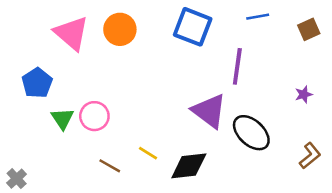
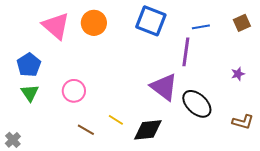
blue line: (258, 17) -> (201, 27), moved
green triangle: (63, 119) -> (30, 93), moved
brown L-shape: (310, 156) -> (243, 122), turned 55

